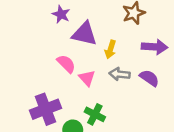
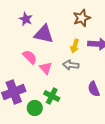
yellow arrow: (110, 49) -> (75, 46), moved
purple semicircle: (149, 78) -> (94, 89), moved, turned -147

